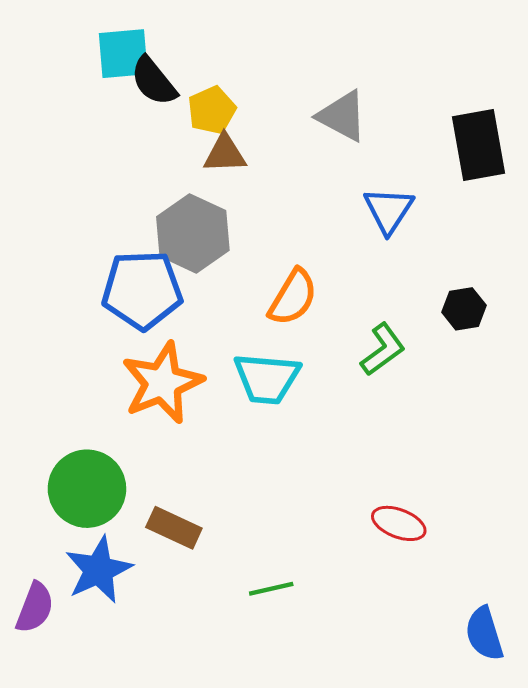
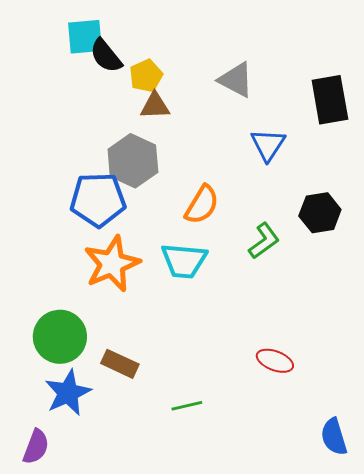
black hexagon: (464, 309) -> (320, 213), size x1.4
purple semicircle: (35, 608) -> (36, 447), moved

